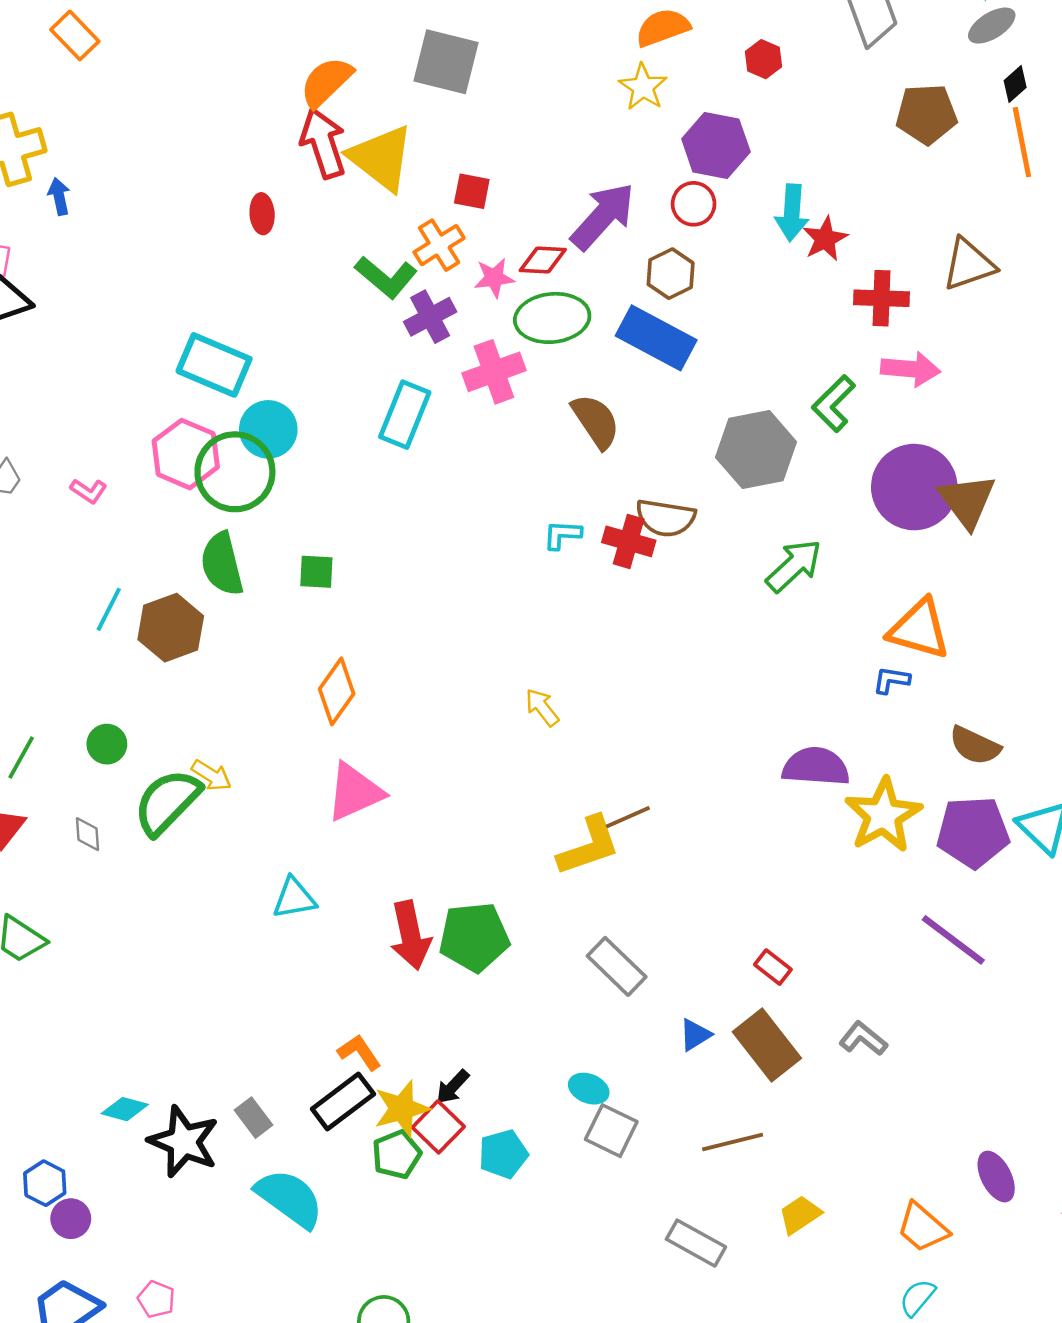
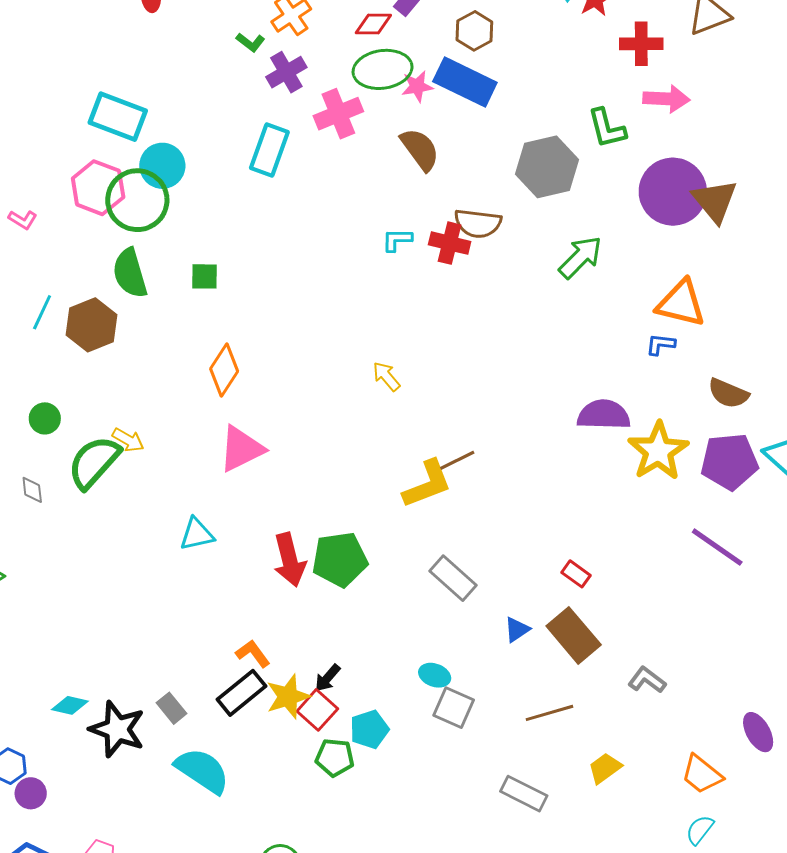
green L-shape: (386, 277) -> (251, 42), size x0.6
pink star: (494, 278) -> (417, 86), moved
green L-shape: (834, 404) -> (607, 128), turned -57
gray L-shape: (863, 1039) -> (647, 680), moved
green pentagon: (397, 1155) -> (335, 758), moved, turned 30

